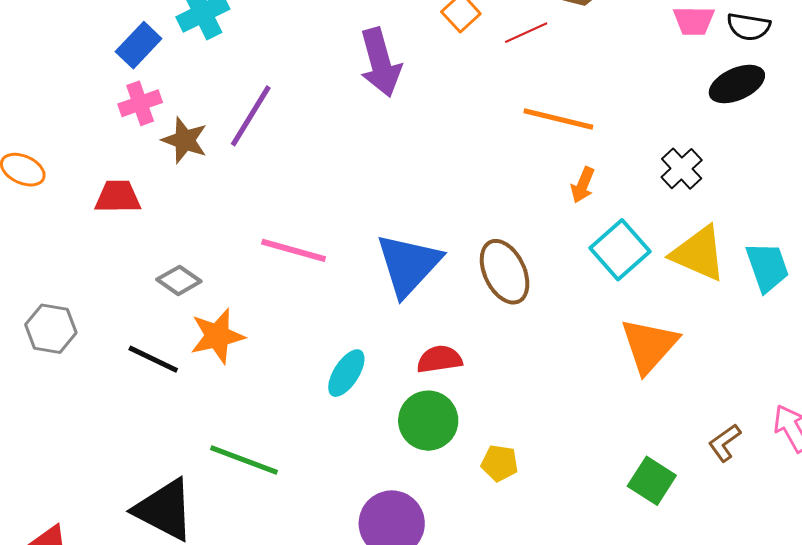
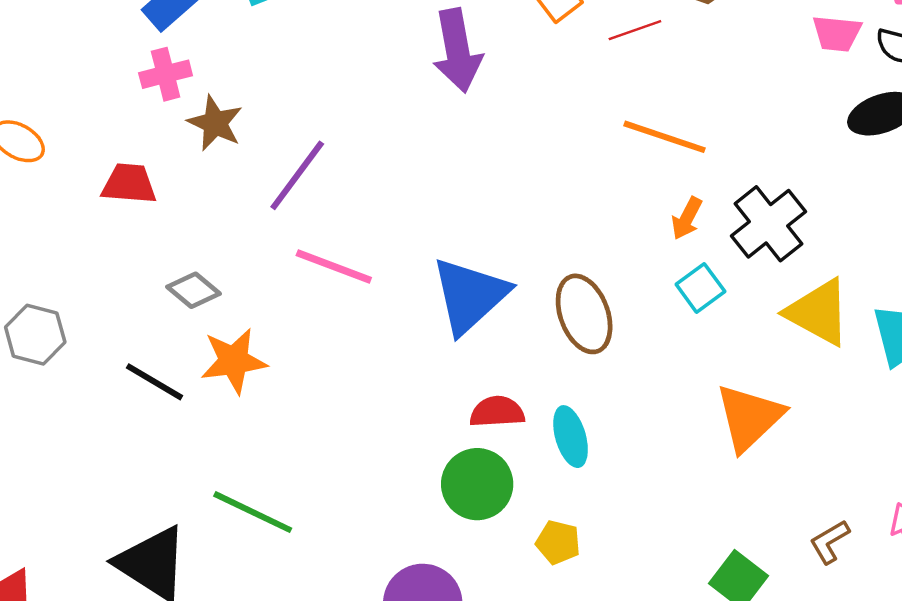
purple line: (251, 116) -> (297, 175), moved
black cross: (682, 169) -> (768, 224), moved, size x1.5
cyan square: (620, 250) -> (700, 288), moved, size x0.7
cyan ellipse: (346, 373) -> (571, 437), moved, turned -54

